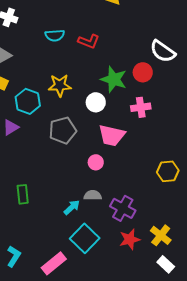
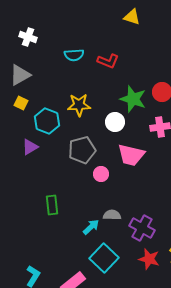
pink circle: (96, 162) -> (101, 174), moved
green rectangle: (23, 194) -> (52, 205), moved
red star: (130, 239) -> (149, 259), turned 30

